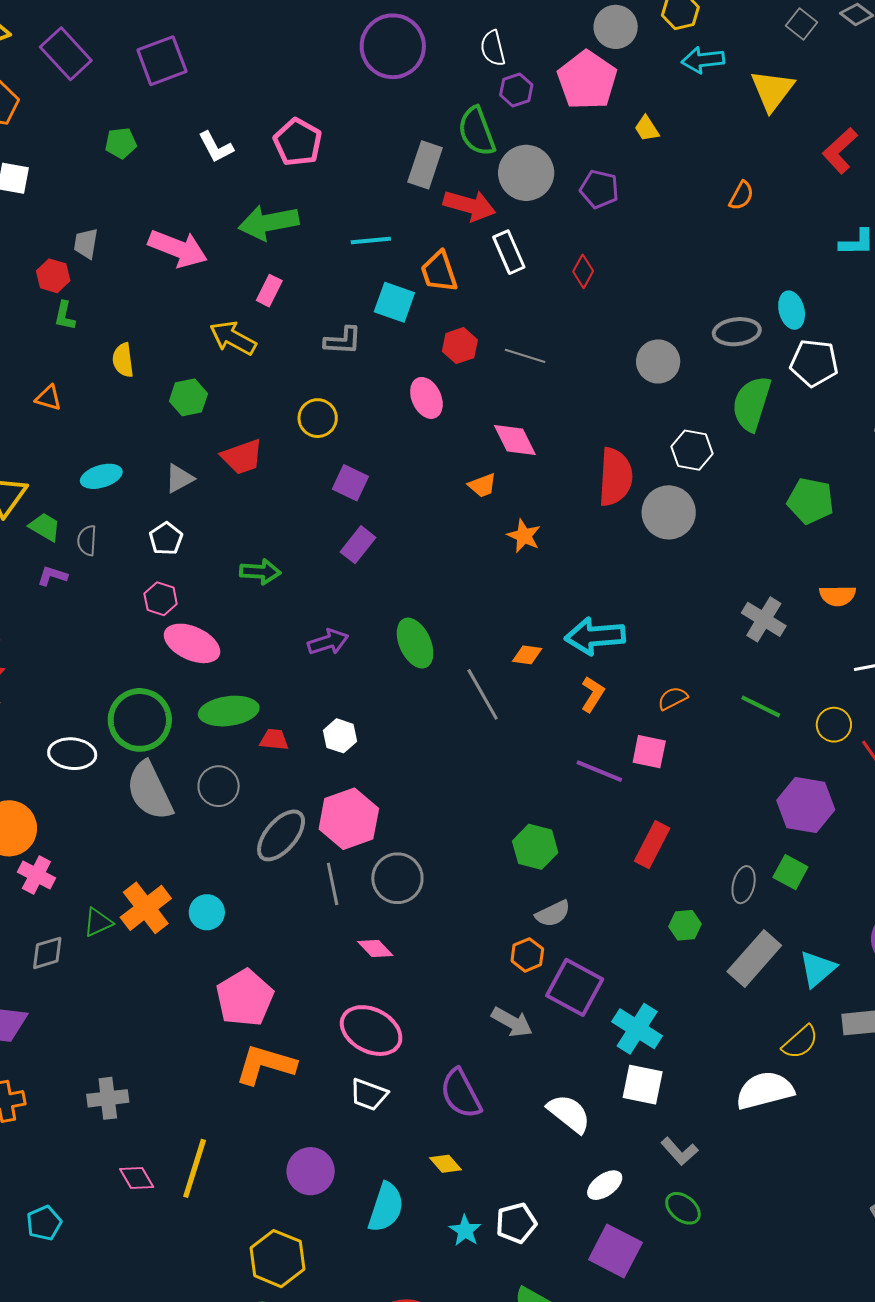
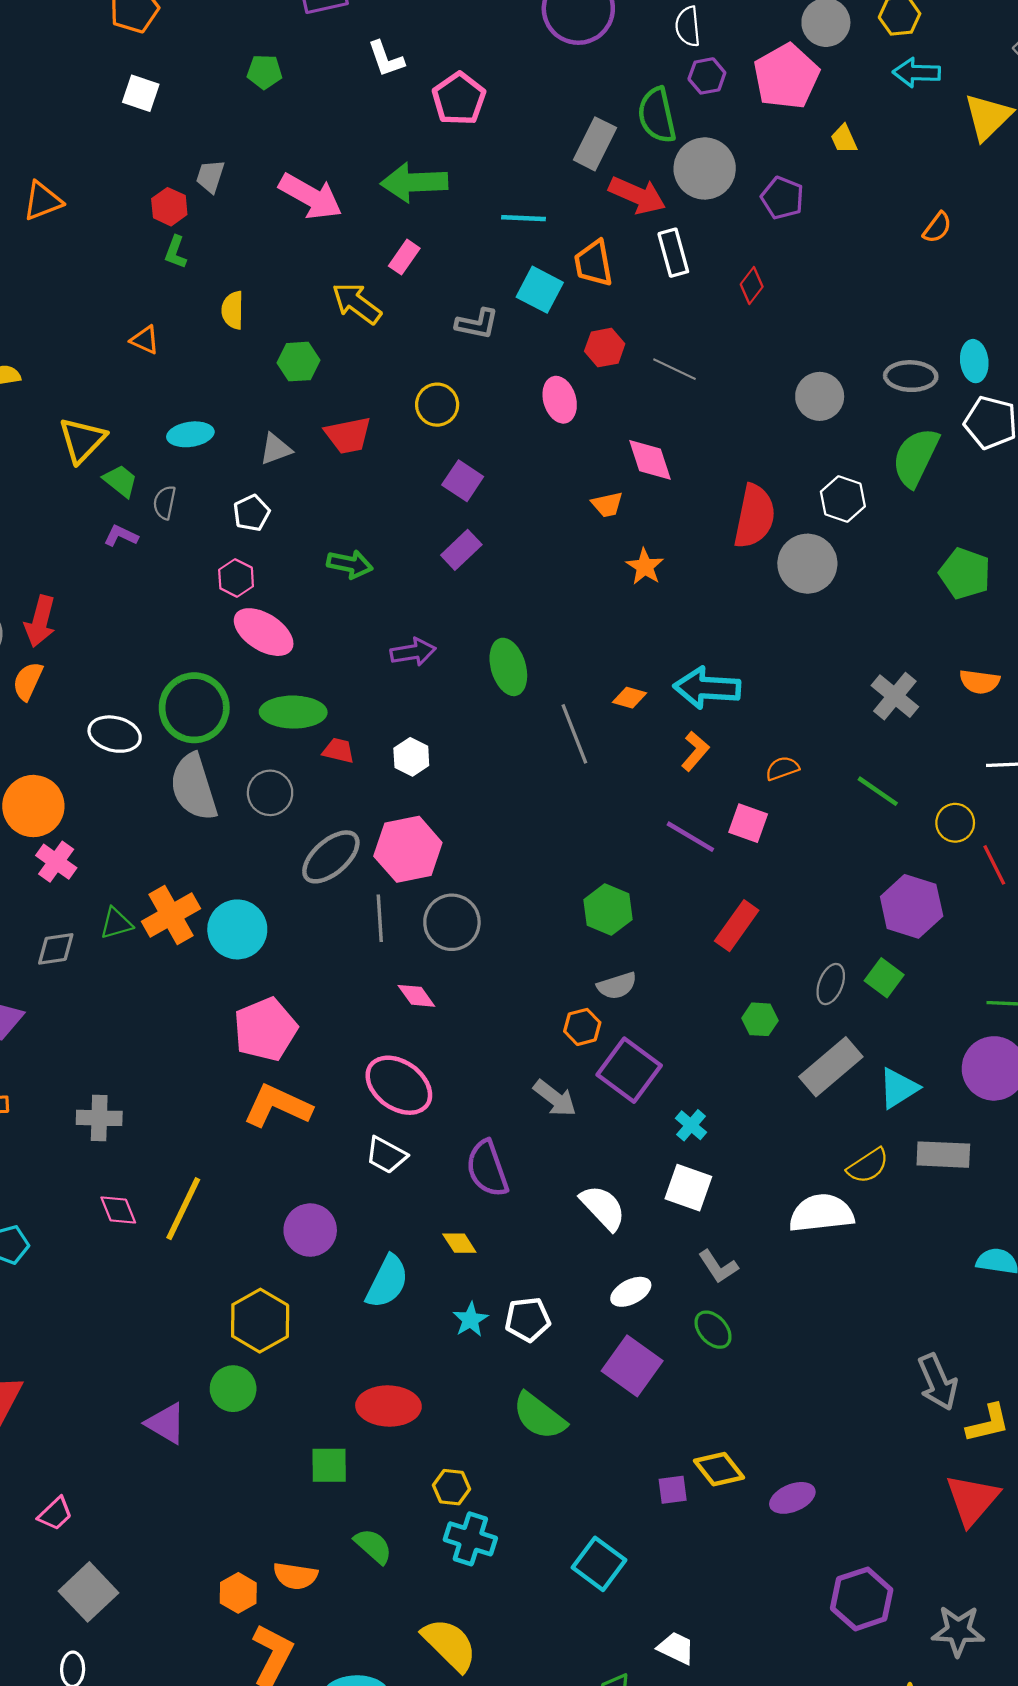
white L-shape: (216, 147) -> (386, 59), moved
cyan circle: (207, 912) -> (237, 929), size x1.5
cyan cross: (637, 1029) -> (691, 1125), size x0.6

